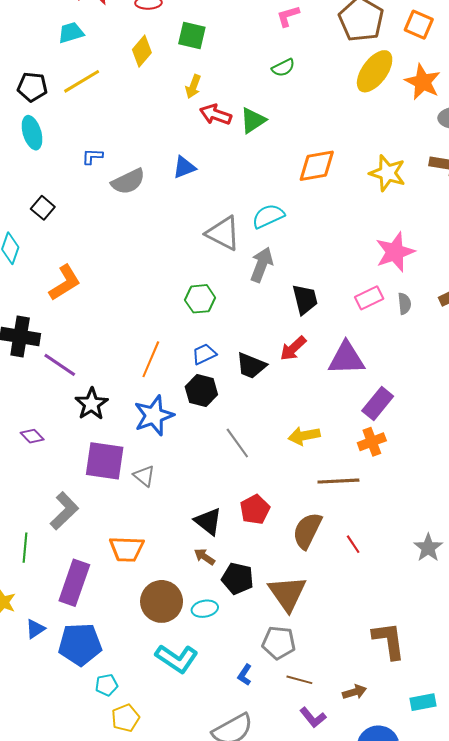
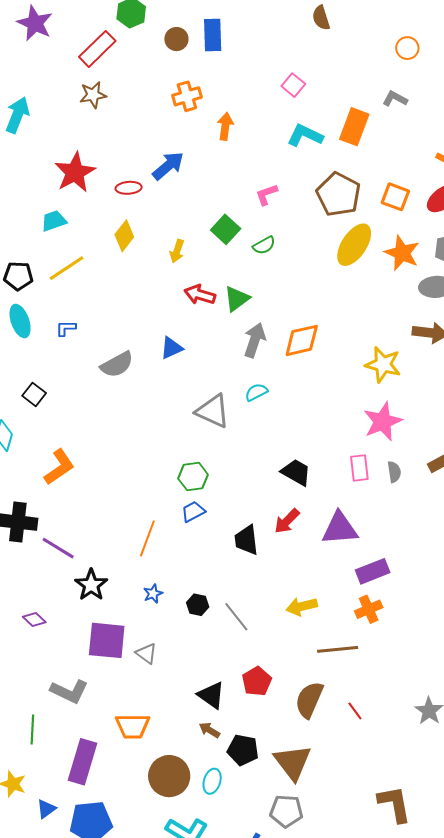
green square: (192, 35) -> (226, 229), moved, turned 32
yellow arrow: (193, 86) -> (177, 251), moved
blue L-shape: (92, 156) -> (66, 328), moved
yellow star: (387, 173) -> (383, 365), moved
cyan semicircle: (268, 216) -> (256, 392), size x0.7
gray arrow: (262, 265) -> (255, 340), moved
pink rectangle: (369, 298) -> (359, 468), turned -68
black trapezoid: (305, 299) -> (296, 472), turned -44
blue trapezoid: (204, 354) -> (193, 512), moved
black trapezoid: (251, 366) -> (246, 540), turned 64
black hexagon: (201, 391) -> (198, 605), moved, size x0.7
purple rectangle: (378, 403) -> (373, 571), turned 32
blue star: (154, 416) -> (153, 594), size x0.5
gray L-shape: (64, 511) -> (69, 691), turned 72
cyan ellipse: (205, 609) -> (212, 781), turned -60

